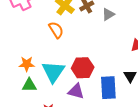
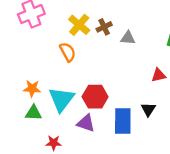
gray triangle: (108, 14) -> (128, 38), turned 32

